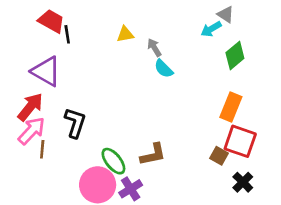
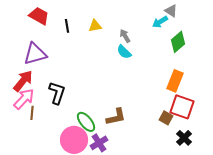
black line: (67, 34) -> (67, 26), moved
gray arrow: (154, 48) -> (125, 36), moved
purple triangle: (46, 71) -> (35, 54), turned -45

